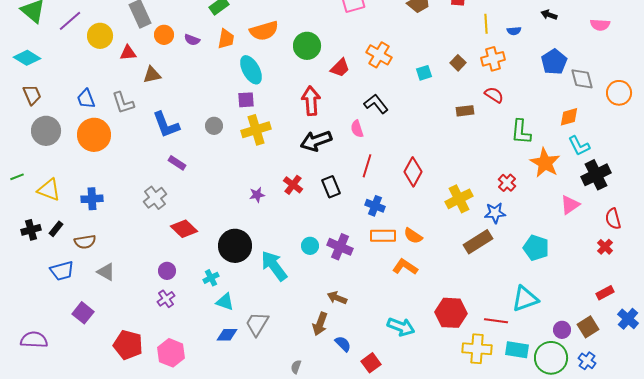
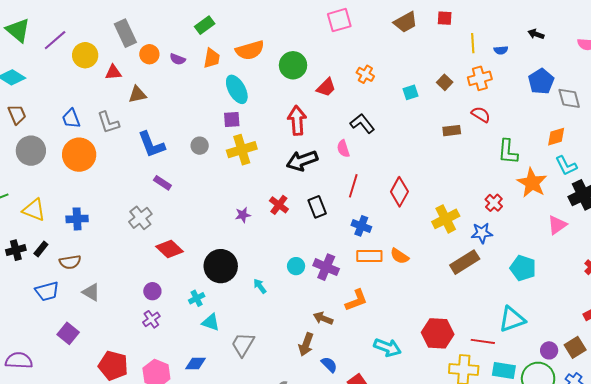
orange cross: (379, 55) -> (365, 74), size x0.7
cyan arrow: (274, 266) -> (260, 286), size x0.5
orange L-shape: (405, 267) -> (356, 300), moved, turned 125
blue diamond: (227, 335) -> (196, 364), moved

